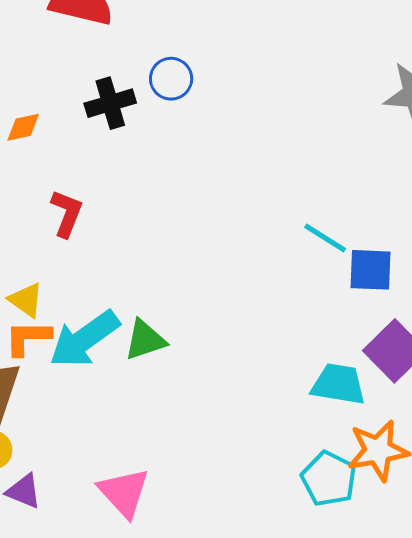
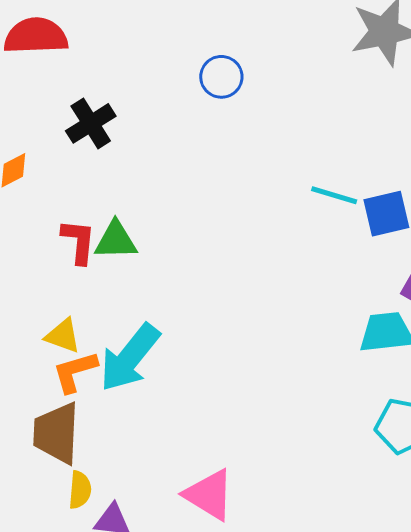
blue circle: (171, 79) -> (221, 77), moved
green triangle: (145, 340) -> (116, 240), moved, turned 33

